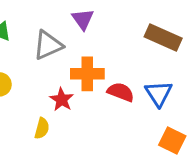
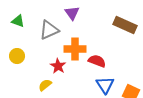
blue triangle: (159, 93) -> (105, 85), moved
yellow semicircle: (42, 128) -> (45, 85), turned -144

